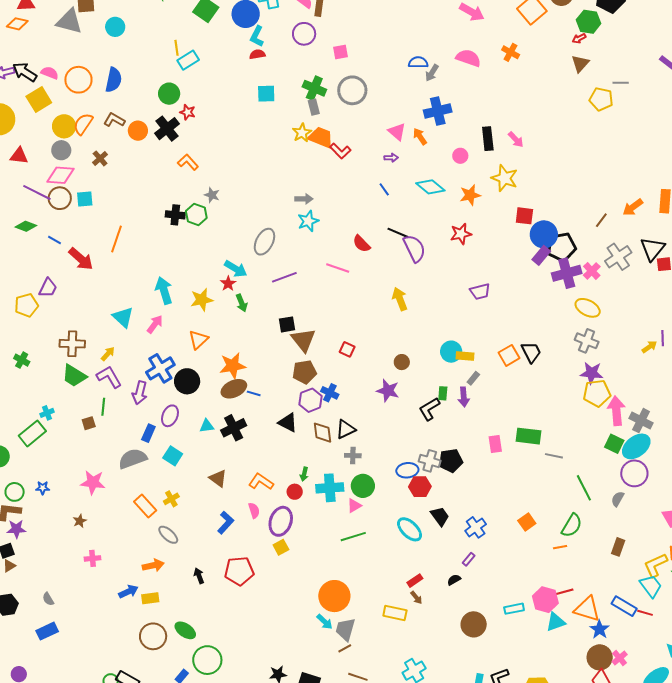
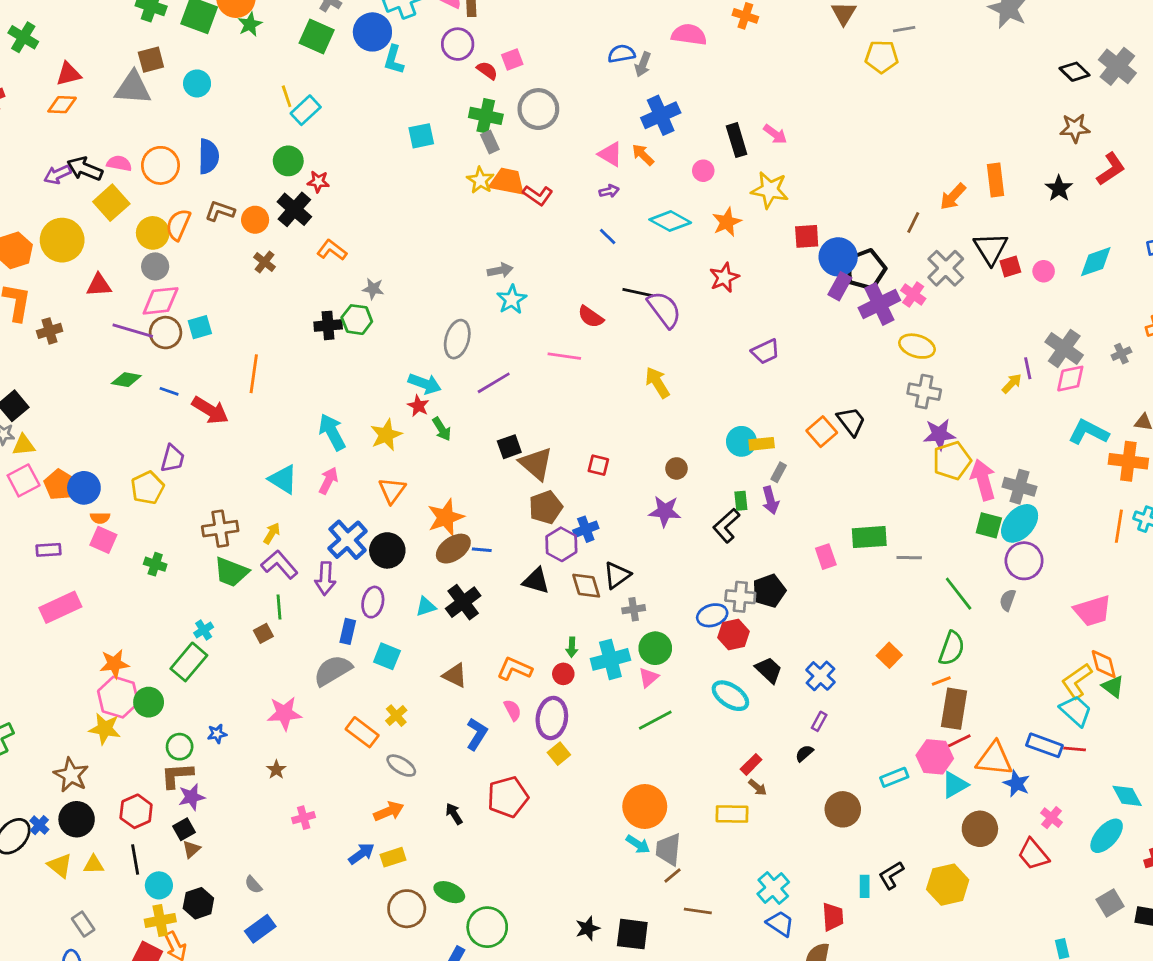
red semicircle: (257, 54) -> (487, 70), moved, turned 56
brown cross: (100, 158) -> (265, 262), moved
blue cross: (330, 393) -> (586, 529), turned -36
brown rectangle: (618, 547) -> (954, 709), moved, size x1.6
brown circle: (600, 657) -> (980, 829), moved

